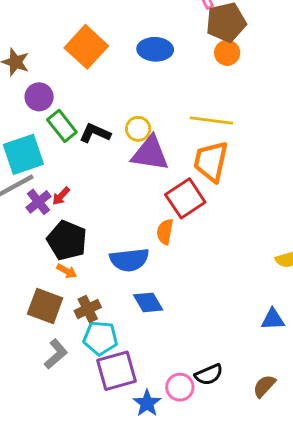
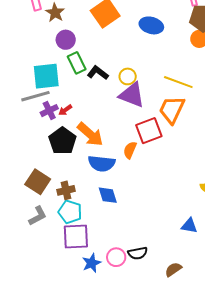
orange arrow: (67, 271) -> (90, 134), moved, size x2.0

